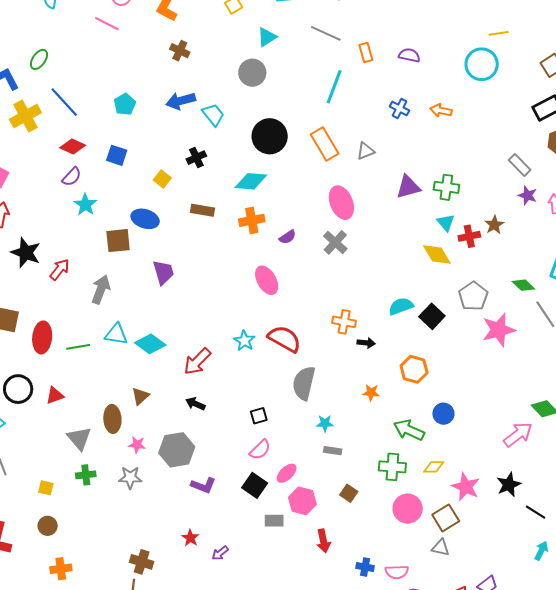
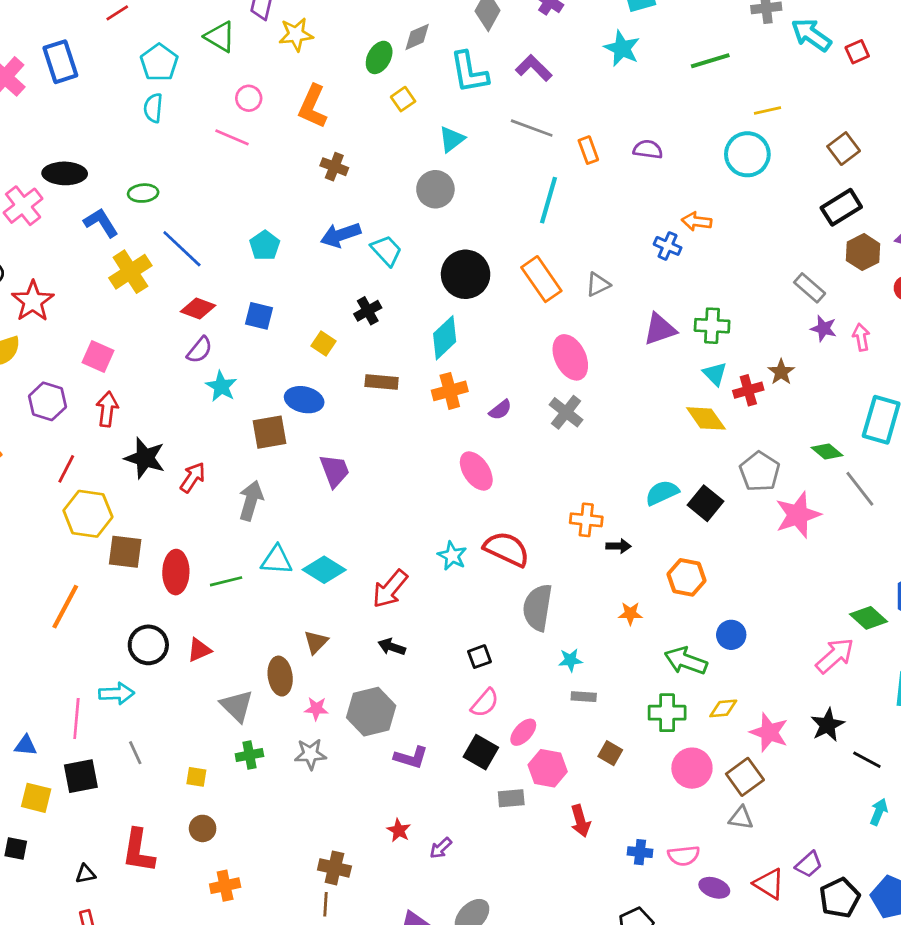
green ellipse: (39, 59) -> (143, 193), turned 55
blue cross: (400, 108) -> (668, 246), moved
cyan diamond: (251, 181) -> (445, 338), turned -44

